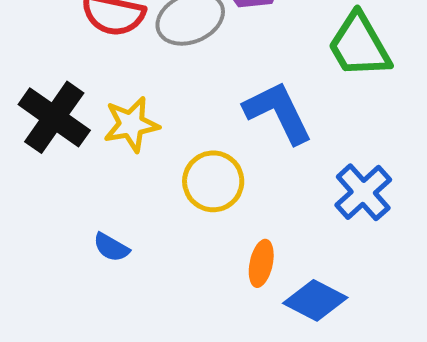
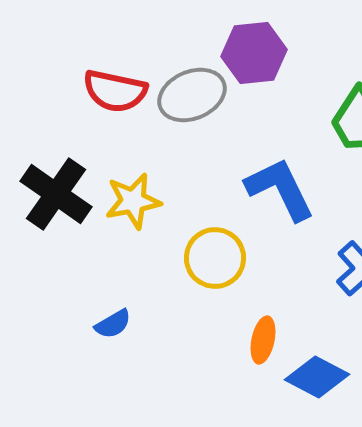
blue semicircle: (111, 247) -> (113, 324), turned -60

